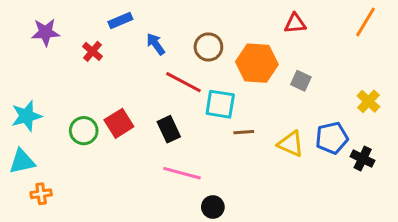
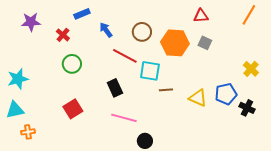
gray square: (301, 81) -> (205, 43), moved
red square: (119, 123) -> (73, 109), moved
green circle: (84, 131) -> (72, 64), moved

